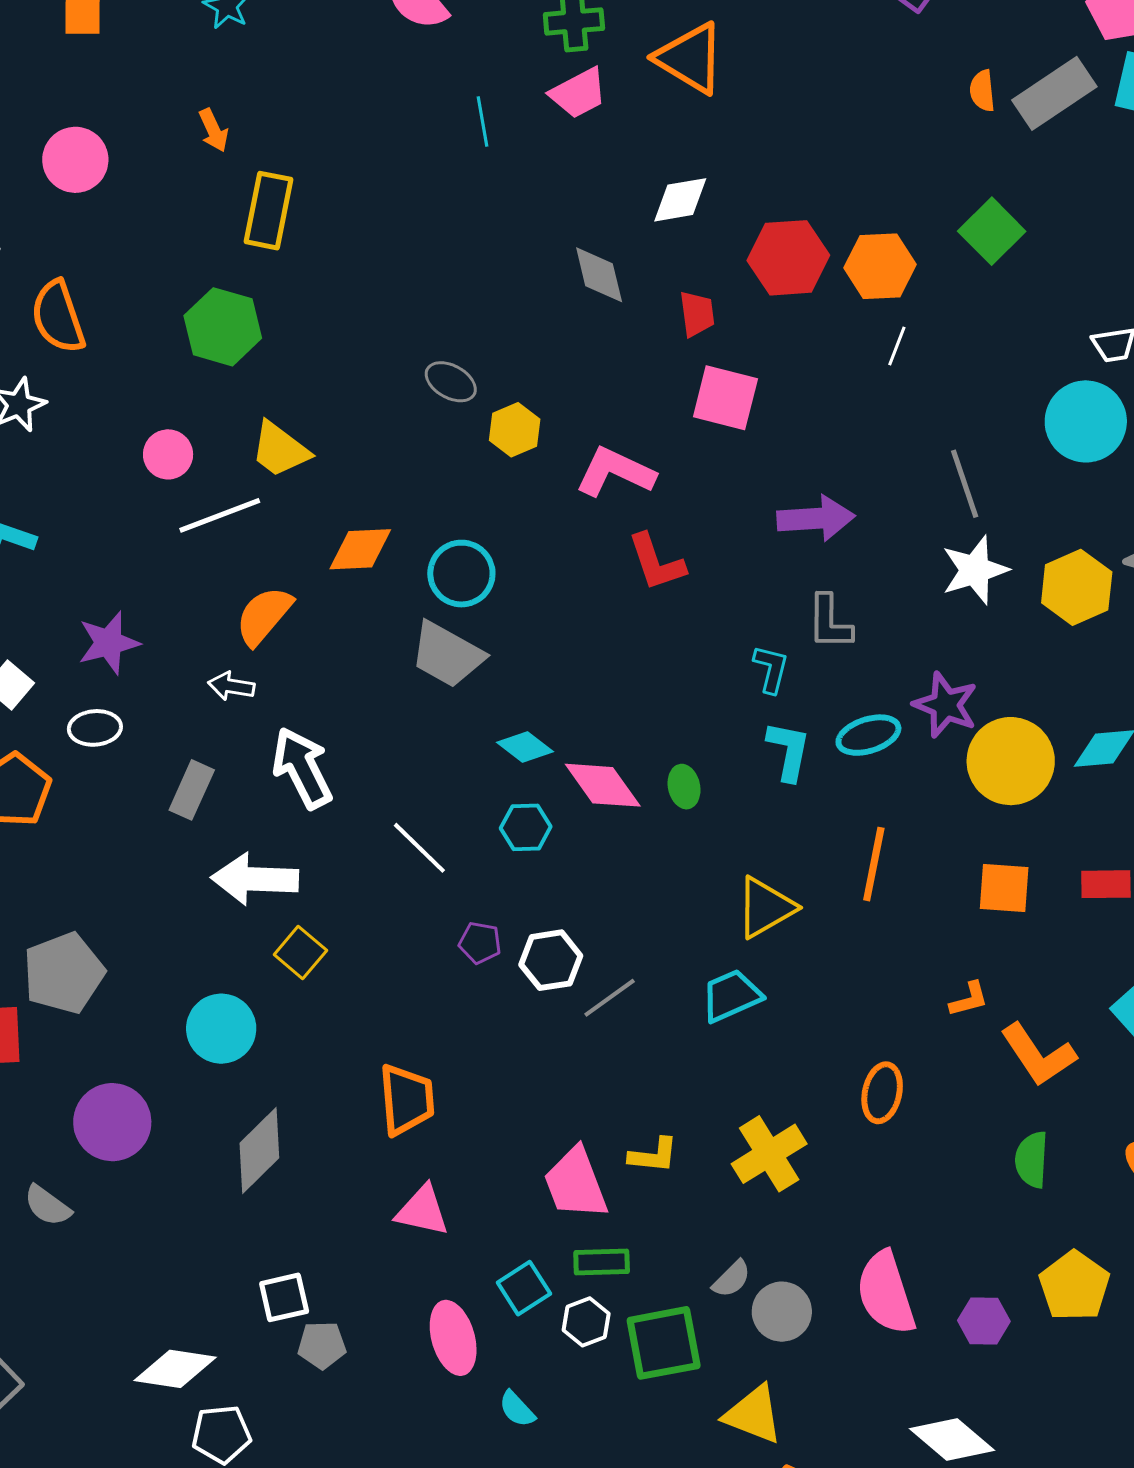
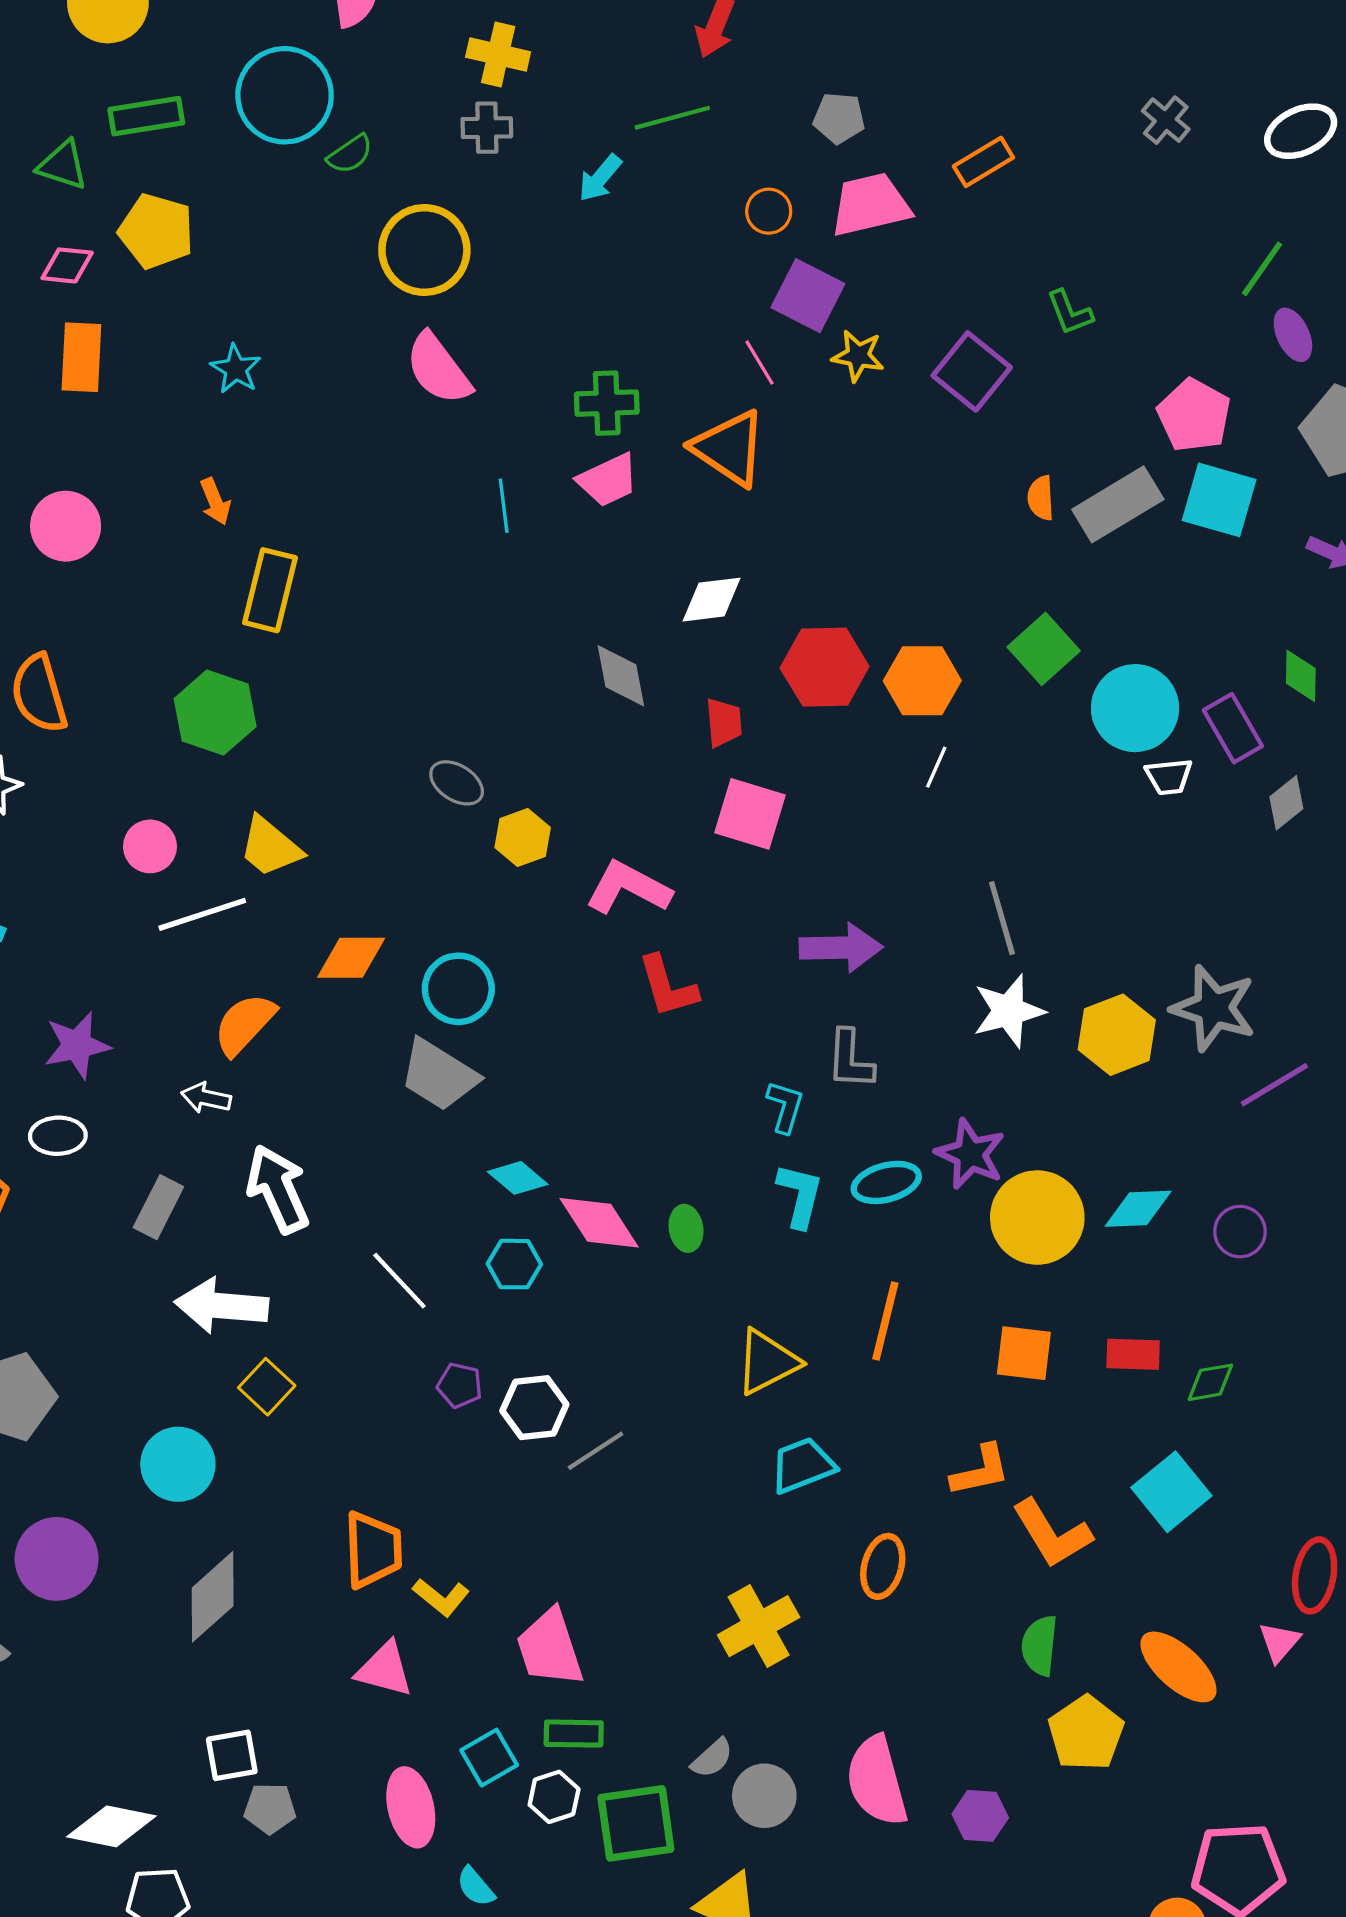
cyan circle: (1086, 421) -> (1135, 708), moved
cyan trapezoid: (731, 996) -> (803, 1465), moved
orange L-shape: (969, 999) -> (980, 1471), size x1.4
yellow L-shape: (653, 1155) -> (441, 1597), moved, turned 30
yellow pentagon: (1074, 1286) -> (1086, 1733), moved

